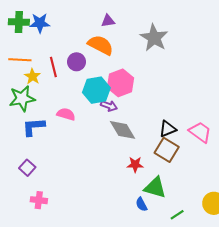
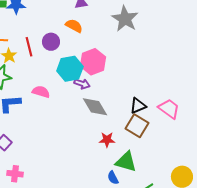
orange semicircle: (101, 45) -> (74, 26), size x0.7

